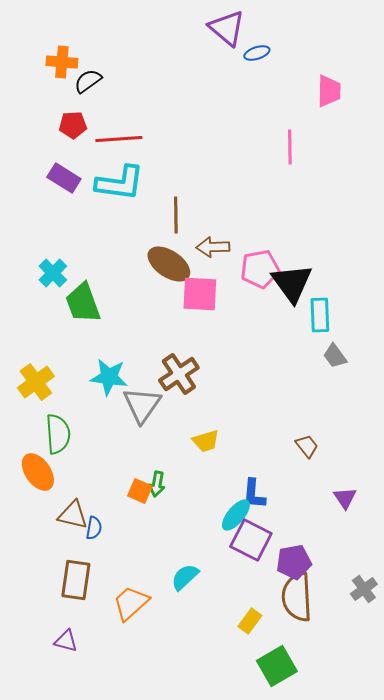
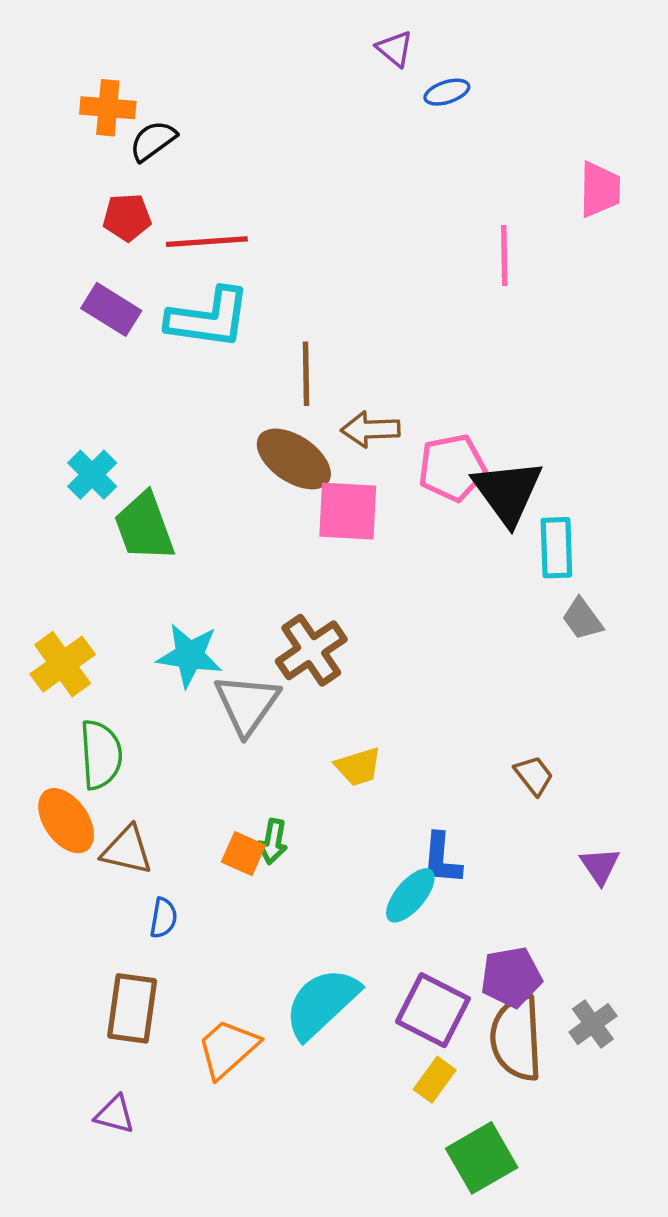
purple triangle: (227, 28) -> (395, 49), size x0.6
pink trapezoid: (329, 91) -> (600, 189), moved
brown triangle: (73, 515) -> (127, 850), moved
purple square: (251, 540) -> (433, 1010), moved
cyan semicircle: (185, 577) -> (322, 1003), size x1.6
gray cross: (364, 589) -> (593, 1024), moved

